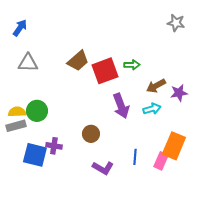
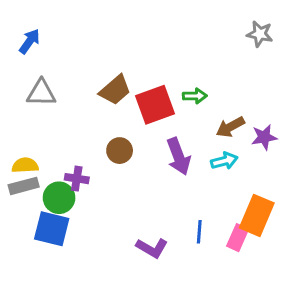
green circle: (37, 111) -> (59, 198), moved
brown circle: (91, 134) -> (120, 151), moved
purple cross: (54, 146) -> (77, 179), moved

